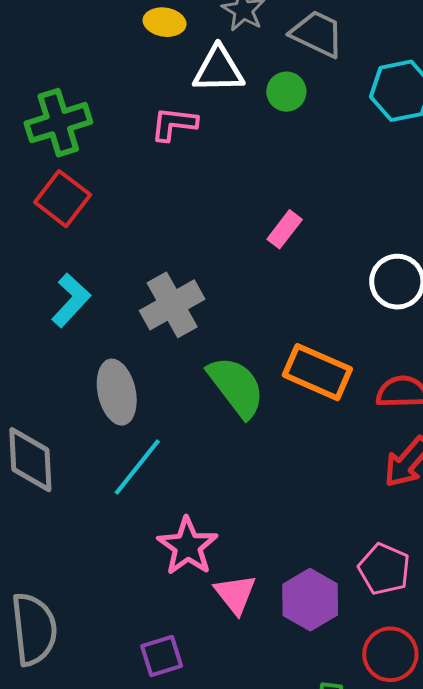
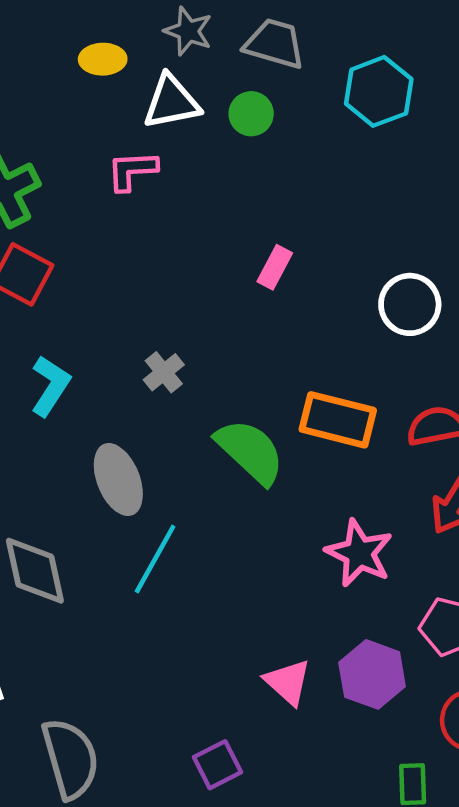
gray cross: (172, 305) -> (164, 372), size x0.6
pink star: (187, 546) -> (359, 553), moved

